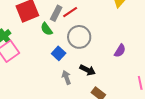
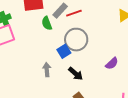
blue square: (59, 53) -> (64, 51), moved
gray arrow: (66, 77) -> (47, 70), moved

